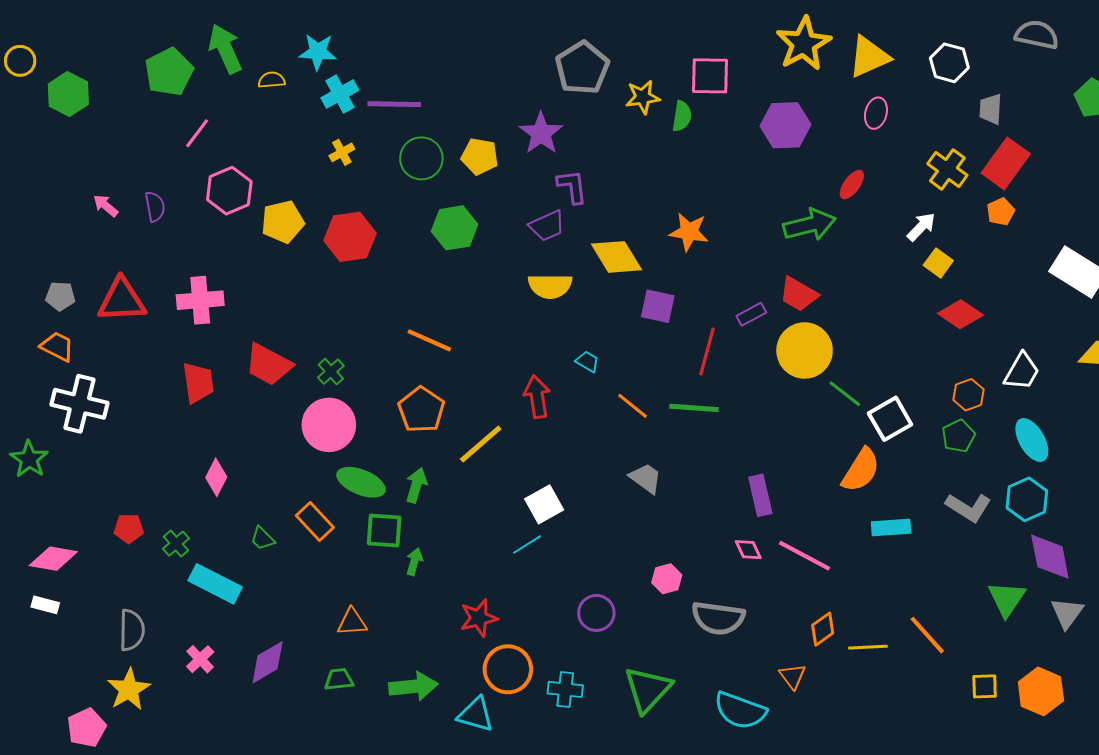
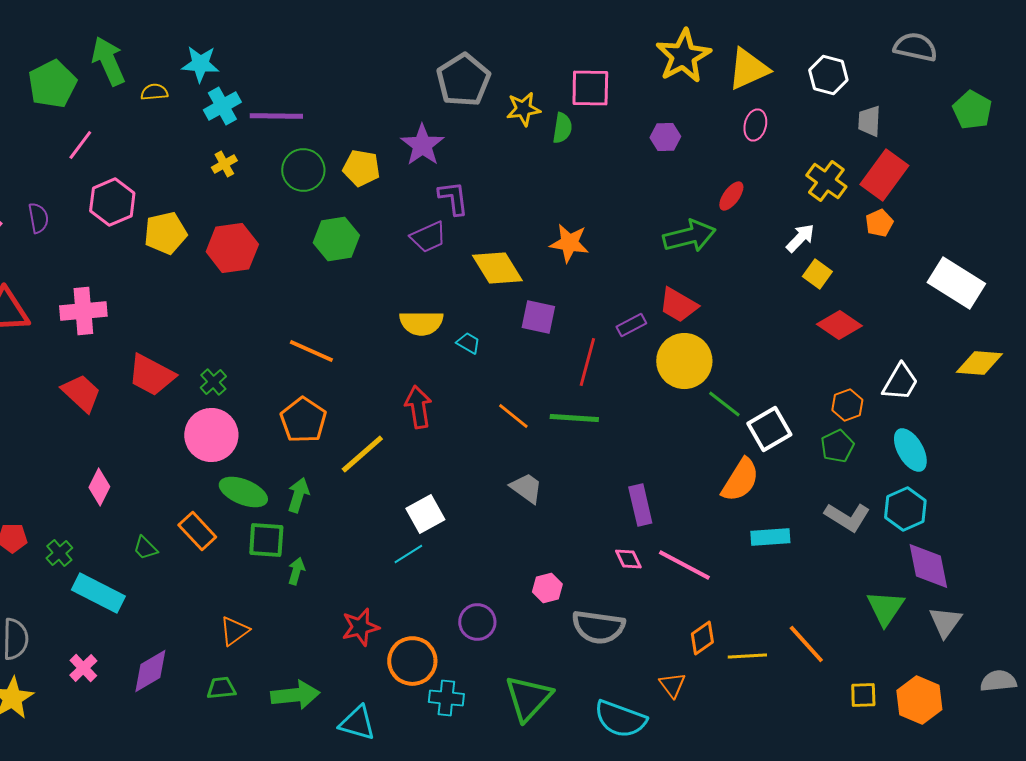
purple hexagon: (785, 125) -> (665, 137), size x0.6
yellow semicircle: (550, 286) -> (421, 323), moved
cyan trapezoid: (587, 362) -> (468, 343), moved
red trapezoid: (198, 383) -> (81, 393), turned -39
orange triangle: (352, 622) -> (234, 631), turned -32
orange circle: (508, 669) -> (412, 661), moved

